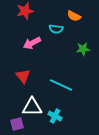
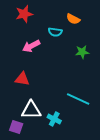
red triangle: (23, 76) -> (22, 79), turned -42
cyan line: (61, 85) -> (78, 99), moved
purple square: (17, 124) -> (16, 127), turned 32

